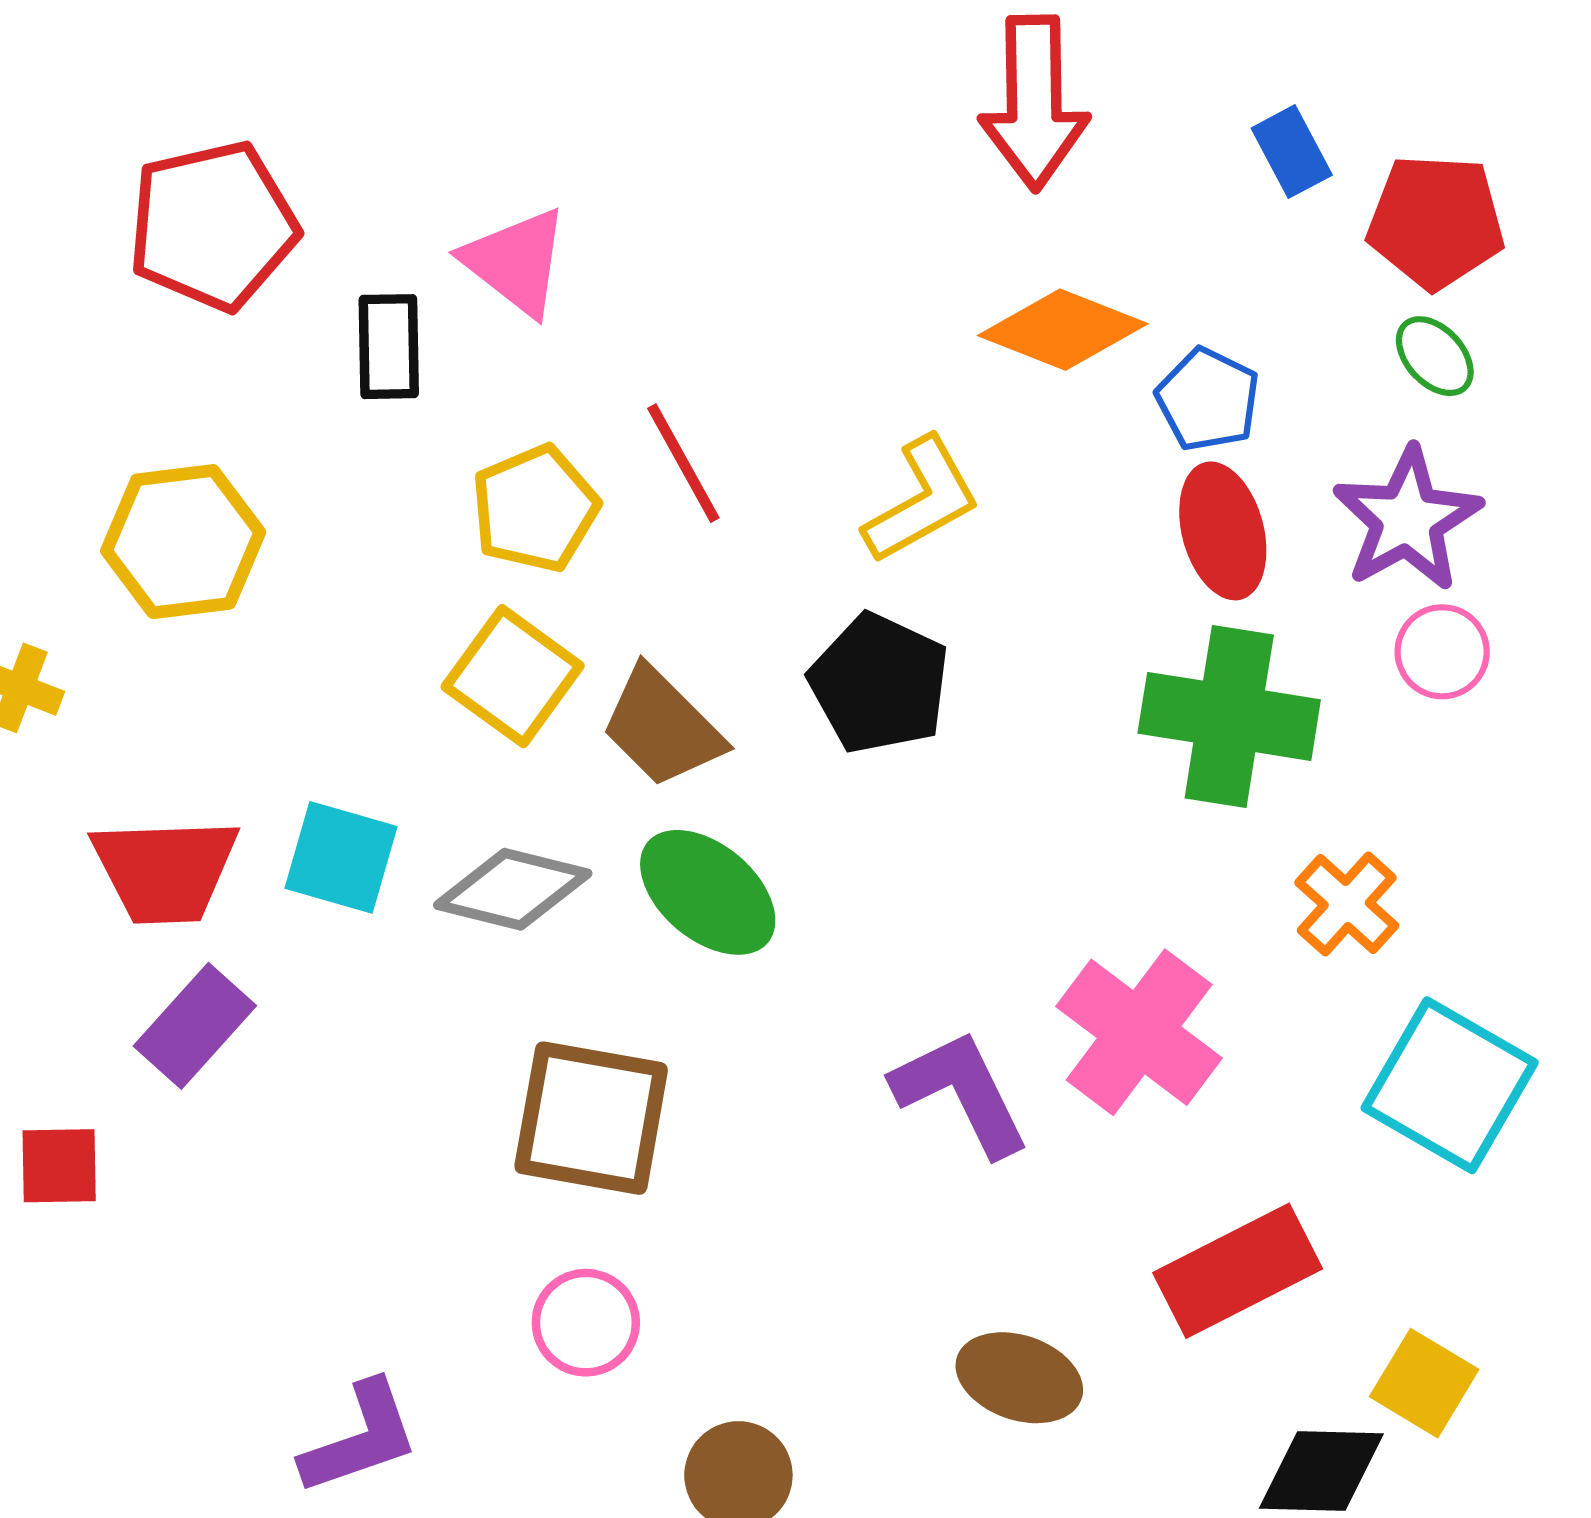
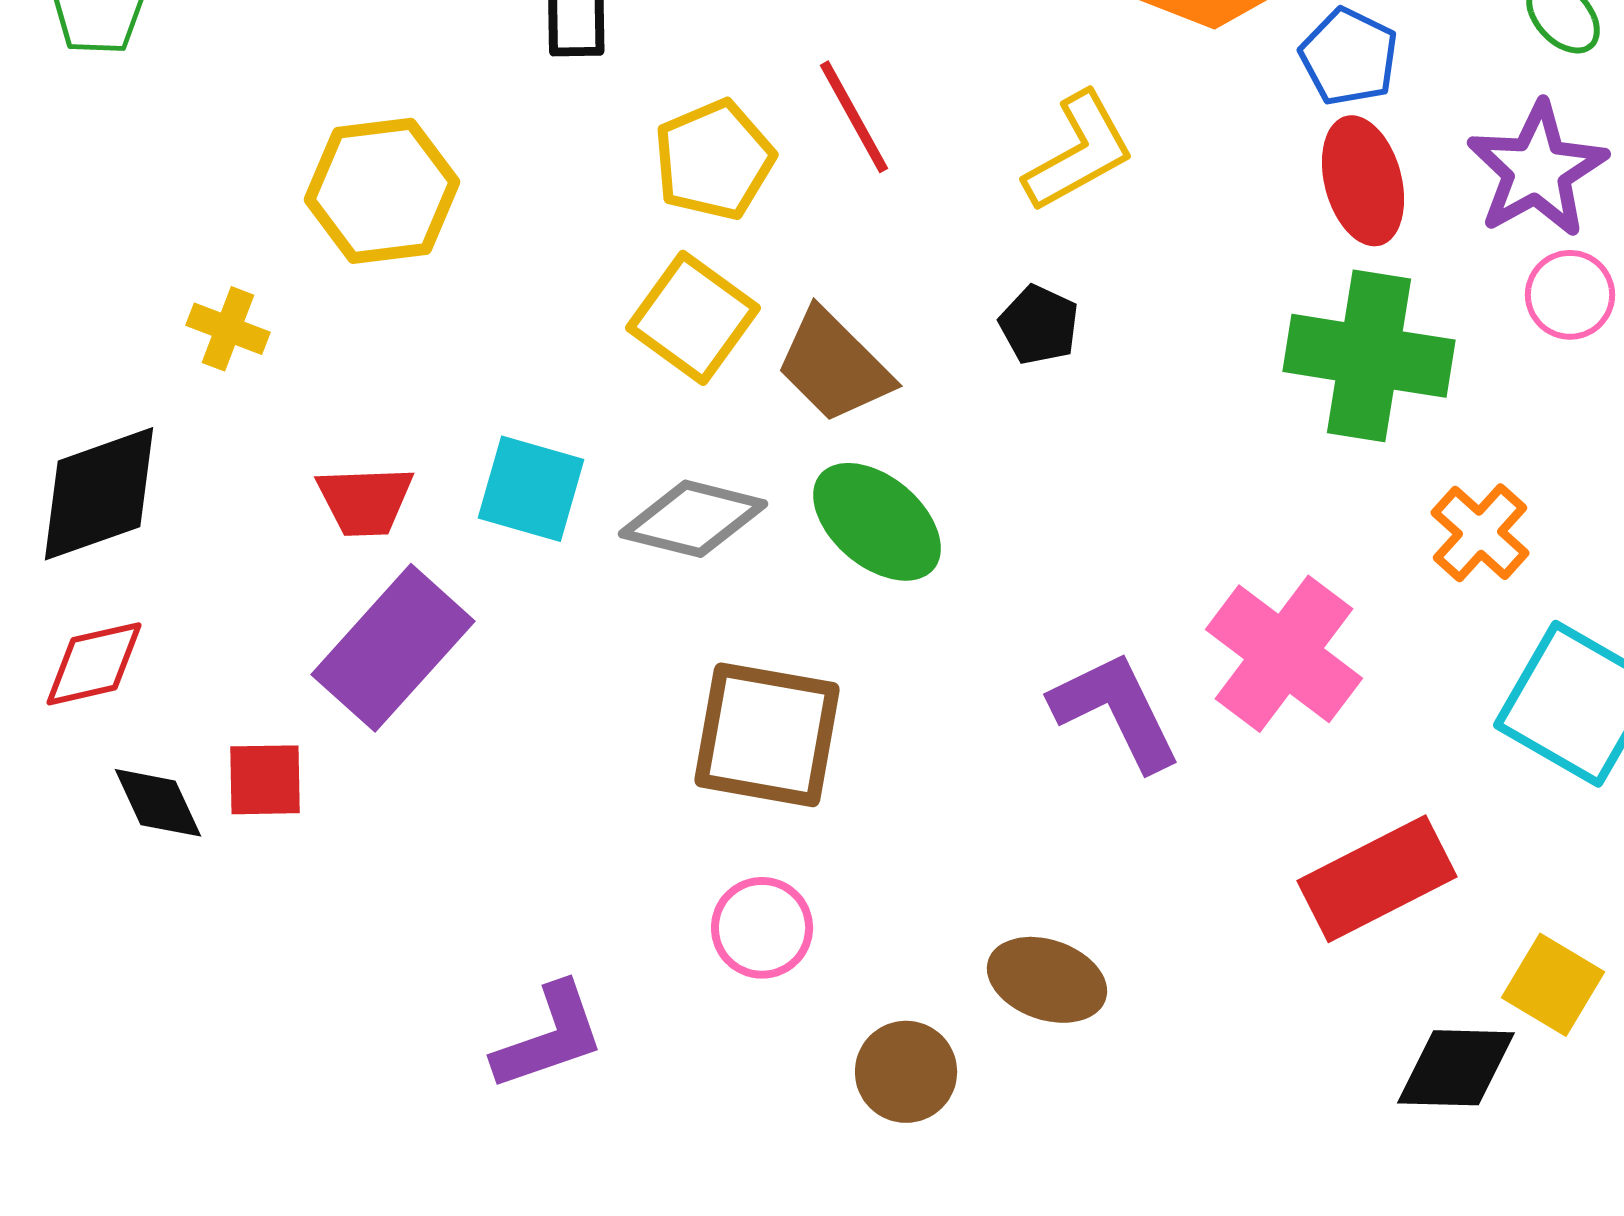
black pentagon: (879, 684) -> (1039, 325), size x0.6
red trapezoid: (165, 870) -> (365, 501), size x0.7
purple rectangle: (195, 1026) -> (393, 648), size x1.4
brown ellipse: (1019, 1378) -> (1047, 980), moved

